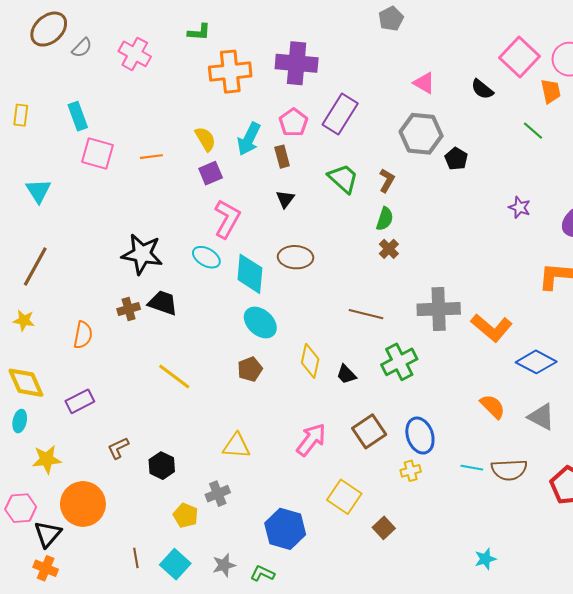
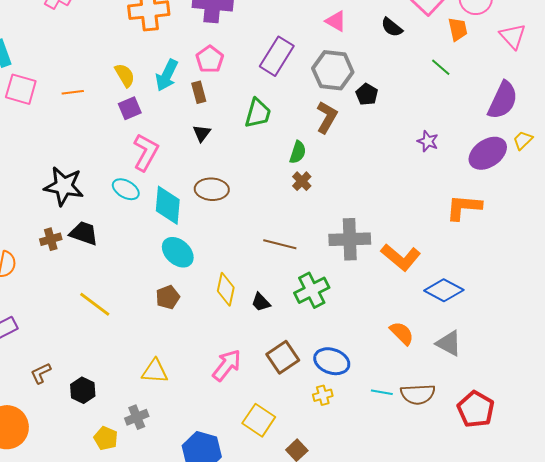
purple rectangle: (340, 114) -> (277, 56), moved
green trapezoid: (343, 178) -> (258, 113), turned 64
brown L-shape: (387, 180) -> (327, 117), moved, size x1.4
blue ellipse: (420, 436) -> (332, 361), turned -52

